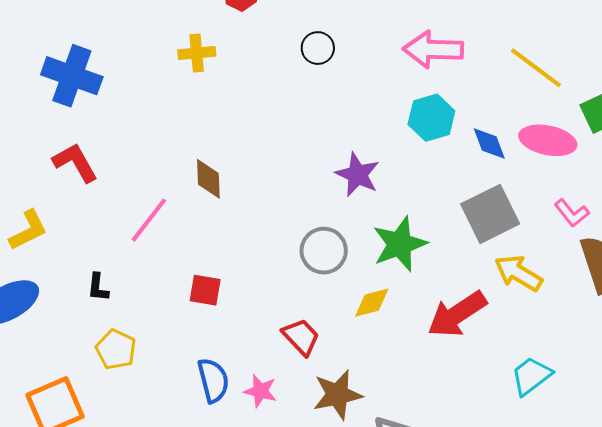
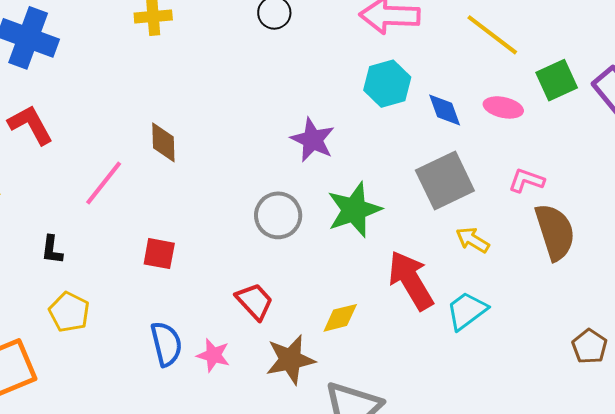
pink ellipse: (548, 140) -> (503, 107), size x0.7
pink L-shape: (572, 213) -> (526, 180), turned 147
yellow arrow: (518, 273) -> (473, 240), size x0.7
yellow diamond: (372, 303) -> (340, 318), moved
red arrow: (457, 314) -> (411, 280), turned 92
cyan trapezoid: (531, 376) -> (467, 311), moved

